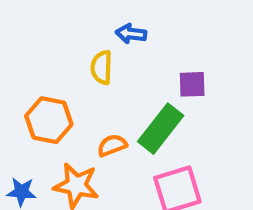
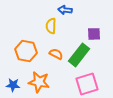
orange semicircle: (112, 145) -> (56, 54), moved, turned 48

